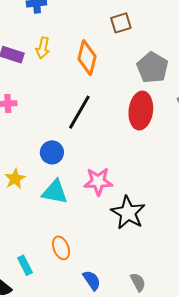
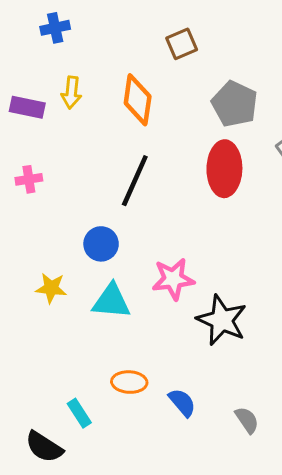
yellow star: (15, 179) -> (51, 288), turned -30
orange ellipse: (61, 248) -> (129, 382), turned -60
blue semicircle: (92, 280) -> (182, 403), moved

